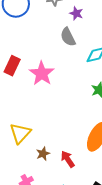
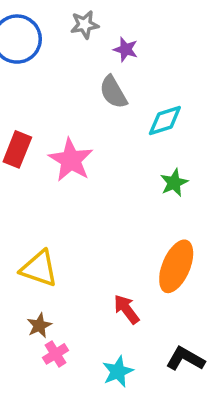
yellow triangle: (20, 133) -> (39, 269), turned -50
brown star: (43, 154) -> (39, 326), moved

